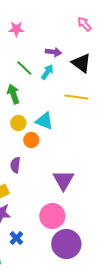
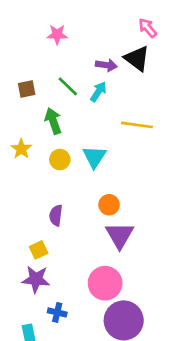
black triangle: (81, 63) -> (137, 58), moved
cyan triangle: (44, 121) -> (94, 157), turned 42
orange circle: (31, 140) -> (109, 205), moved
blue cross: (16, 238) -> (57, 312), turned -32

